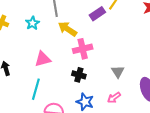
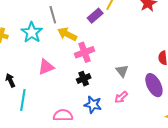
cyan star: (32, 23) -> (32, 32), size x1.5
black cross: (79, 75) -> (84, 79), turned -32
cyan line: (36, 89) -> (23, 100), moved

